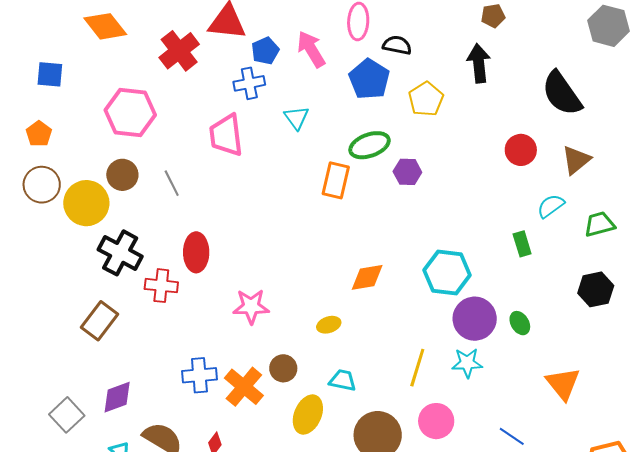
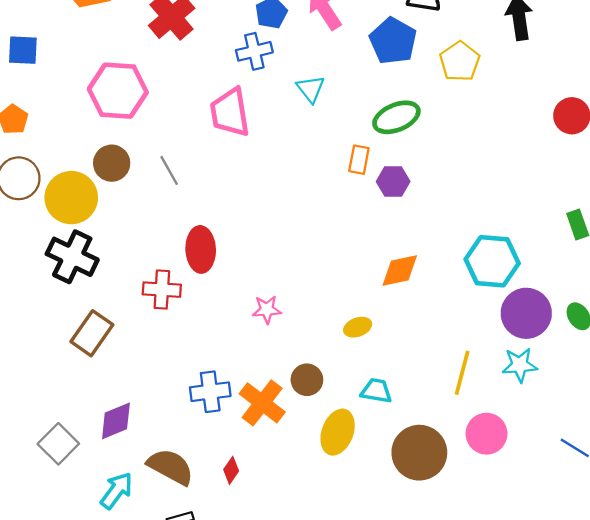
purple hexagon: (407, 172) -> (393, 182), moved
orange rectangle: (336, 180) -> (359, 160), size x0.7
black cross: (120, 253) -> (72, 257), moved
pink star: (251, 306) -> (267, 310), size x0.7

